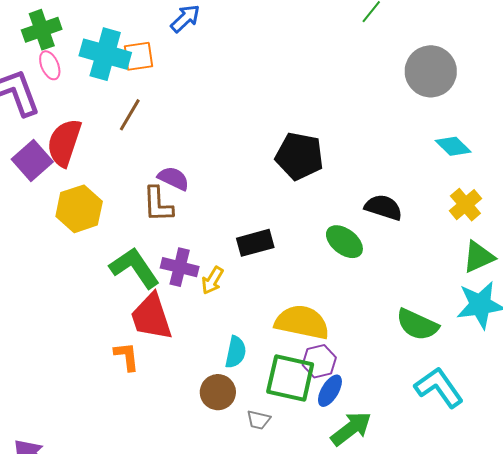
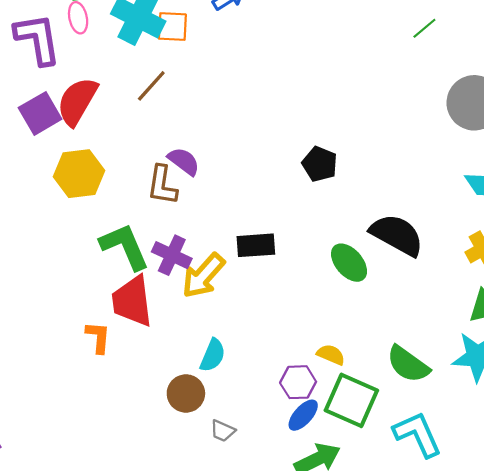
black pentagon: (299, 156) -> (320, 164), size x0.7
black semicircle: (383, 207) -> (397, 235), size x1.4
yellow arrow: (212, 280) -> (203, 276), size x1.6
yellow semicircle: (302, 322) -> (331, 355), moved, size x0.5
green square: (290, 378) -> (351, 400), moved

